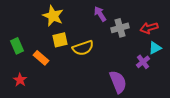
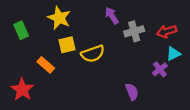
green rectangle: (17, 46) -> (21, 30), moved
red star: (20, 80) -> (22, 90), size x1.5
purple semicircle: (118, 82) -> (132, 92), size x0.7

